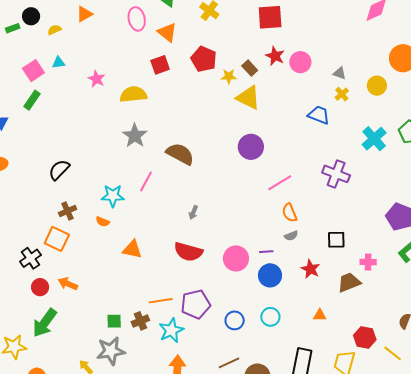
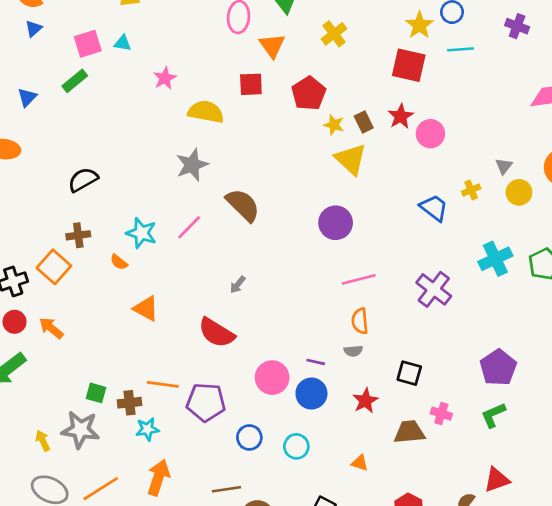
gray triangle: (340, 73) -> (504, 166), moved, turned 32
pink circle: (236, 258) -> (272, 378), moved
cyan star: (171, 330) -> (147, 429), moved, size x0.7

